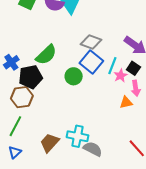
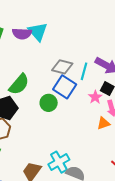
cyan line: (112, 66) -> (84, 71), moved
cyan cross: (77, 136) -> (59, 162), turned -35

